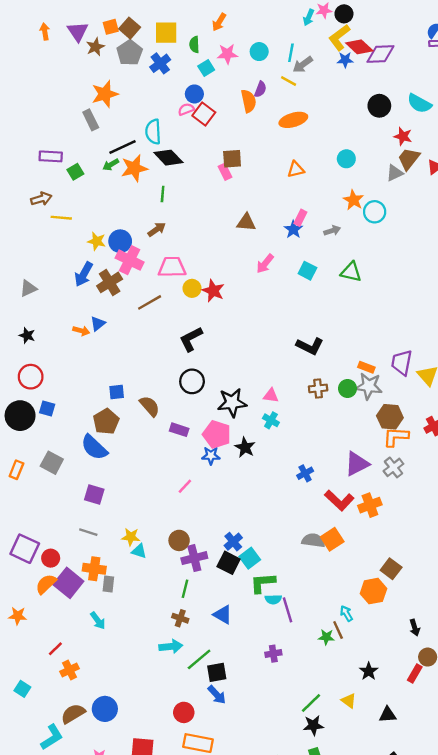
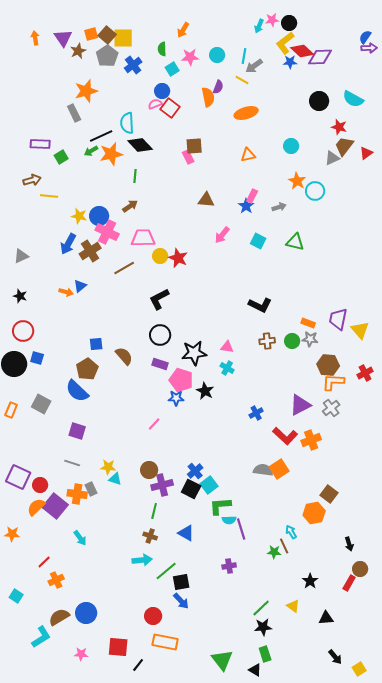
yellow square: (166, 33) -> (123, 38), moved
gray star: (369, 386) -> (310, 339), size x0.7
purple rectangle: (179, 430) -> (160, 364), moved
gray rectangle: (108, 584) -> (91, 489), moved, turned -32

